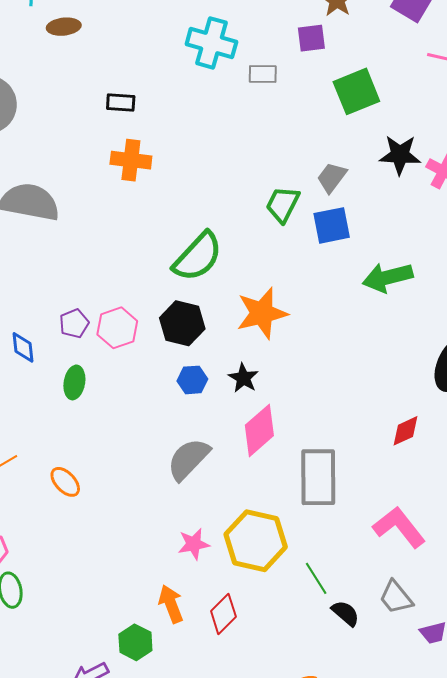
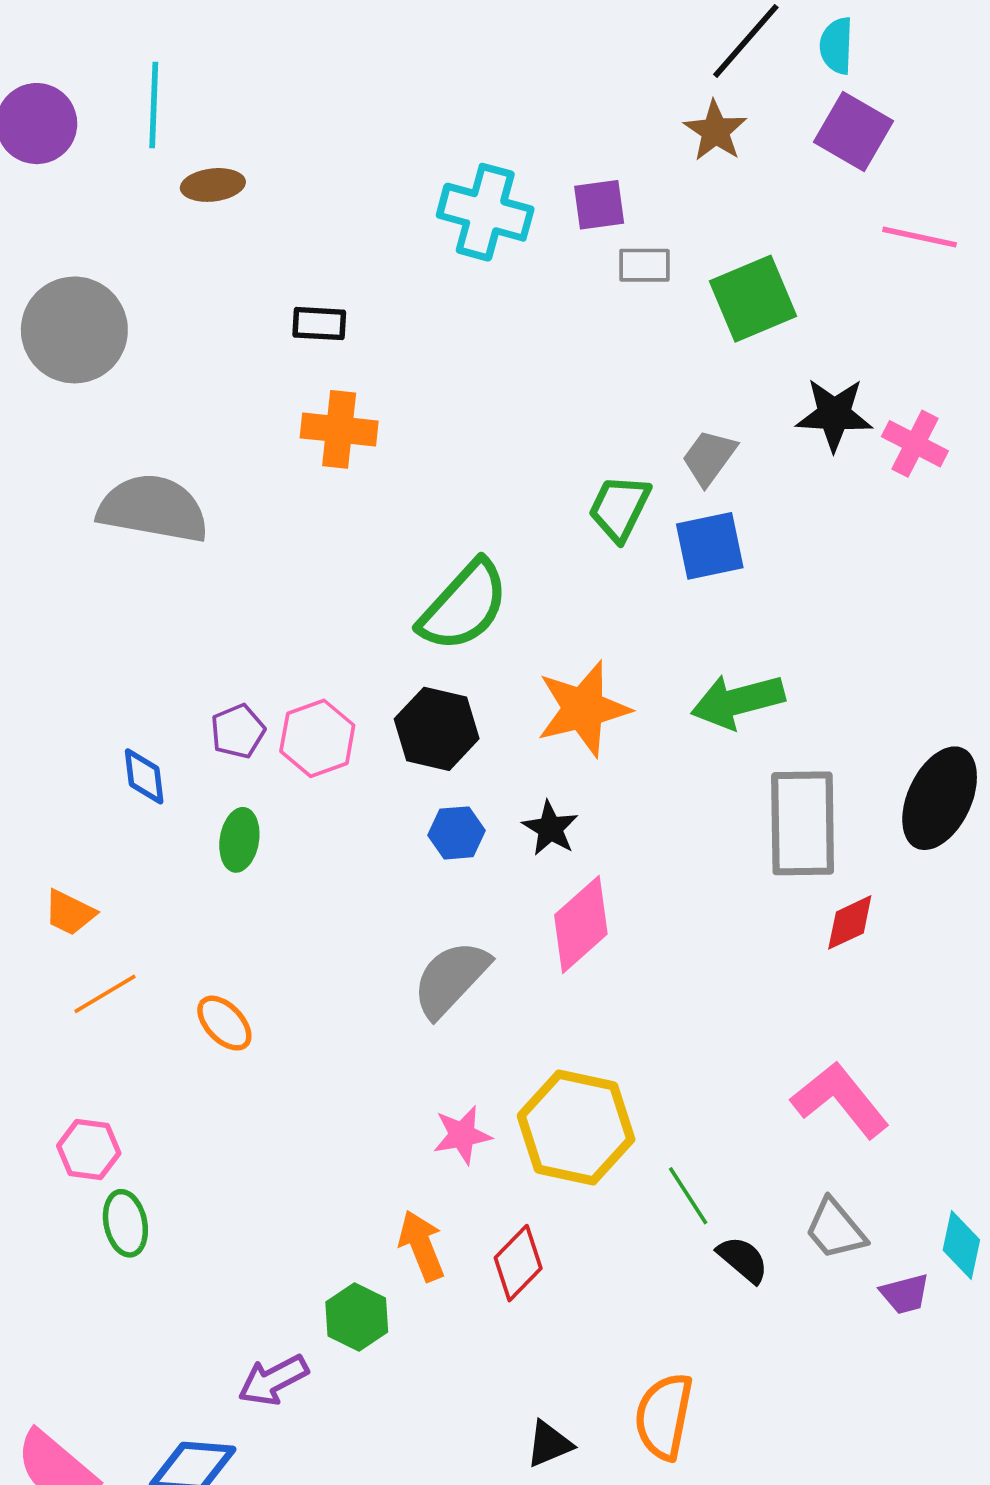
purple square: (311, 38) -> (599, 205), moved
gray rectangle: (263, 74) -> (644, 265), moved
green arrow: (388, 277) -> (738, 701), moved
gray rectangle: (318, 477) -> (803, 823), moved

